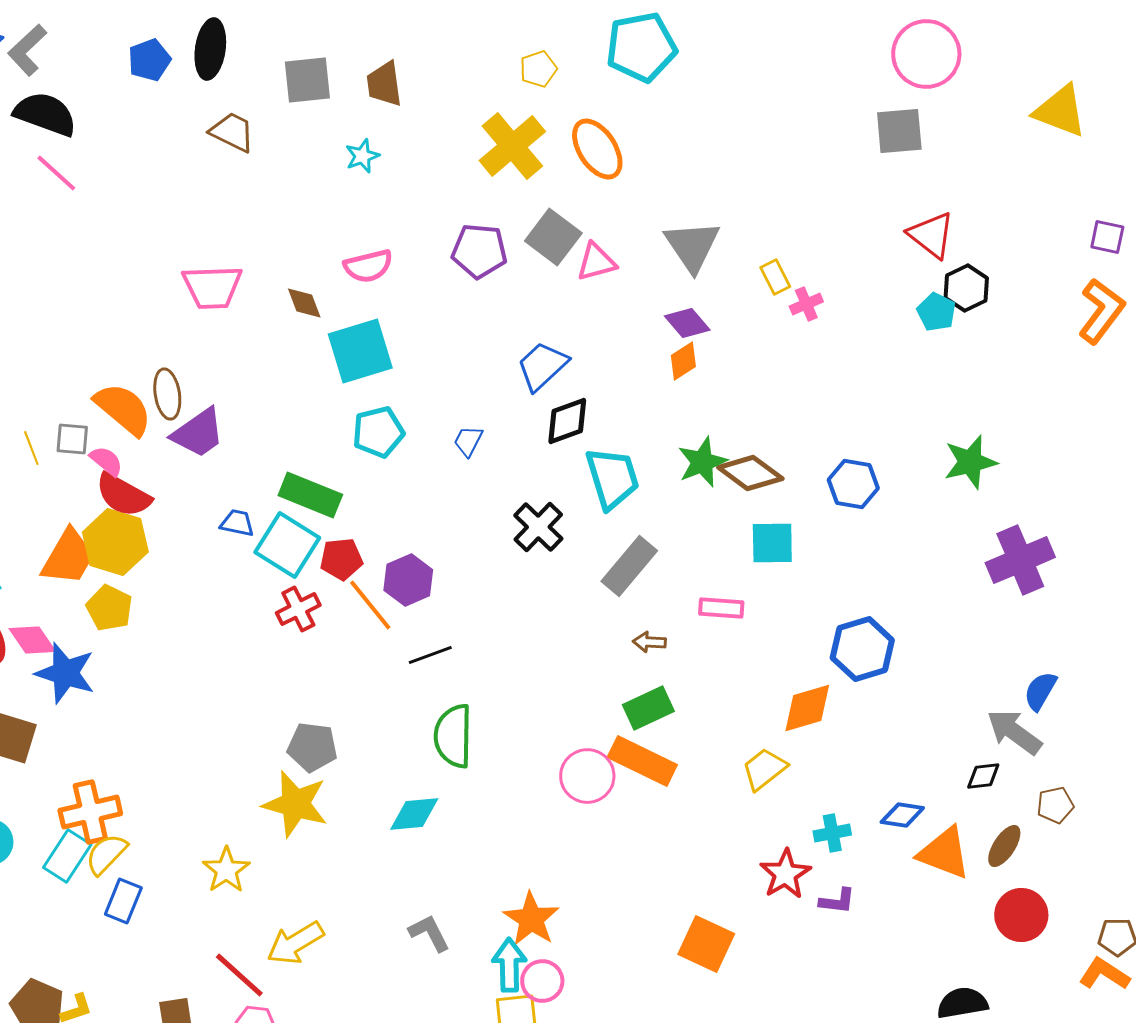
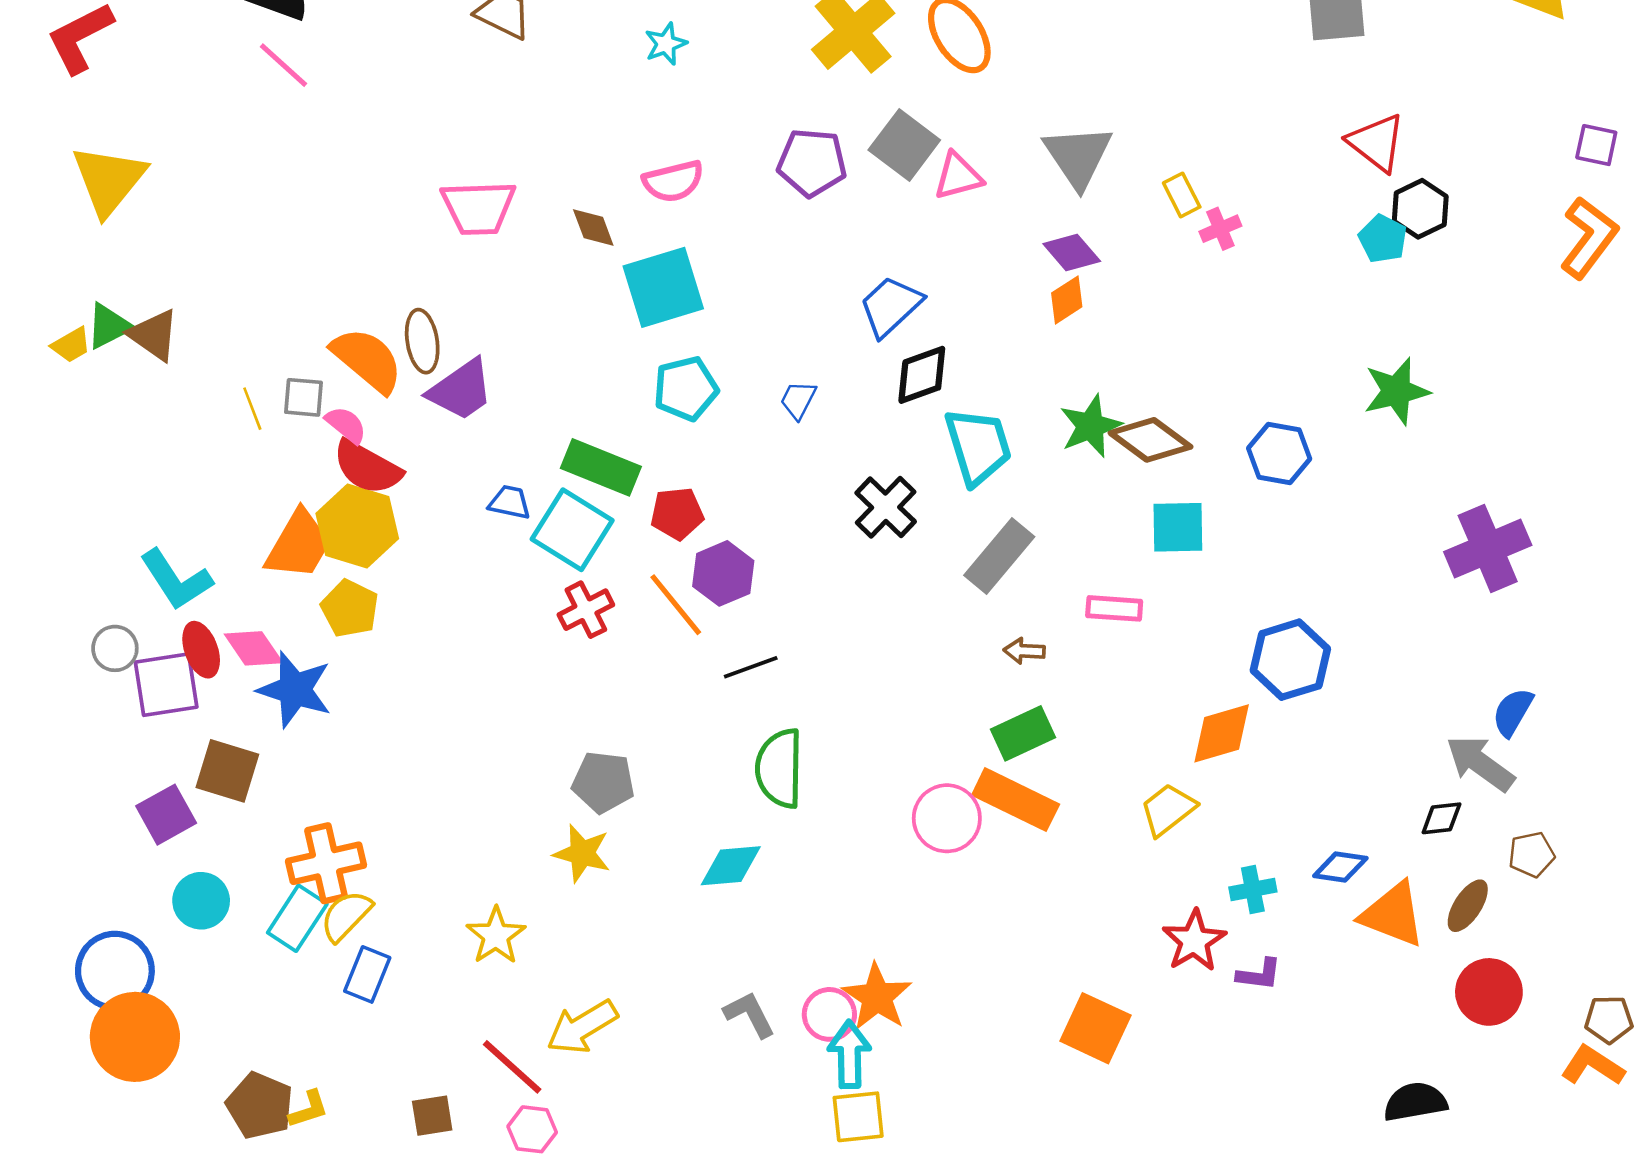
green star: (970, 462) -> (1396, 391), moved
red pentagon: (341, 559) -> (677, 514), moved
yellow star: (295, 804) -> (582, 853), size x0.7
pink circle: (542, 981) -> (829, 1014), moved

